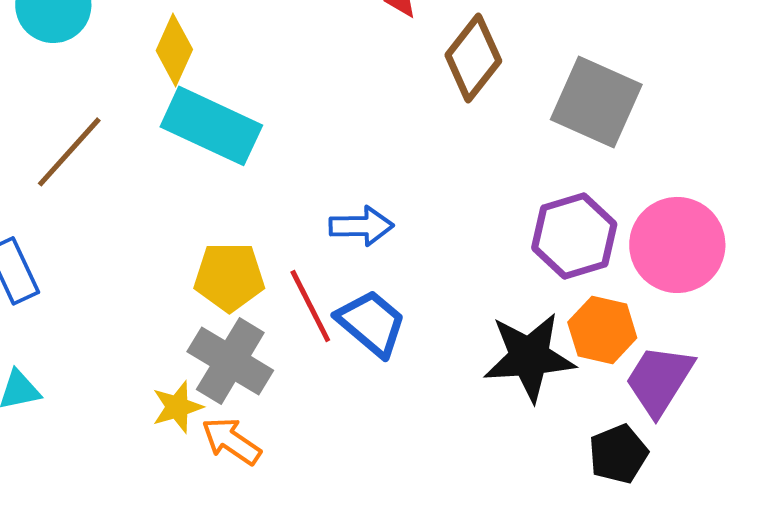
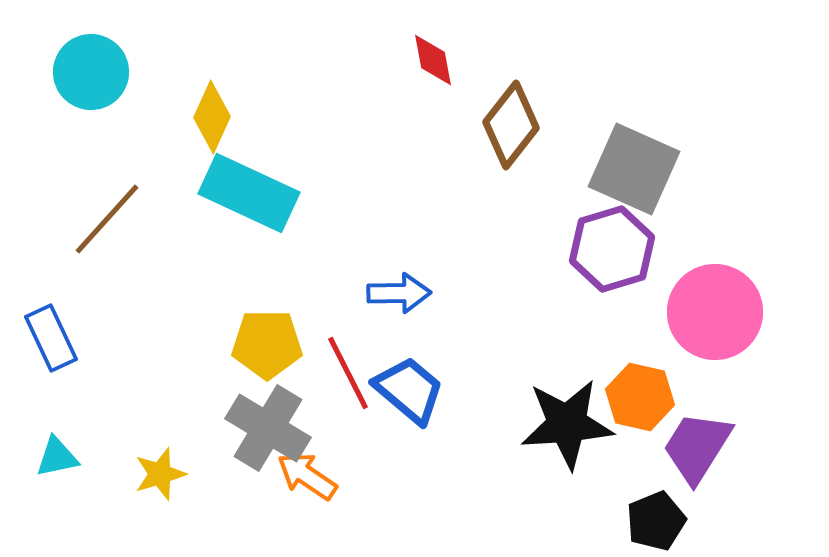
purple hexagon: (574, 236) -> (612, 249), moved
yellow star: (177, 407) -> (160, 474), moved
orange arrow: (231, 441) -> (307, 476), moved

